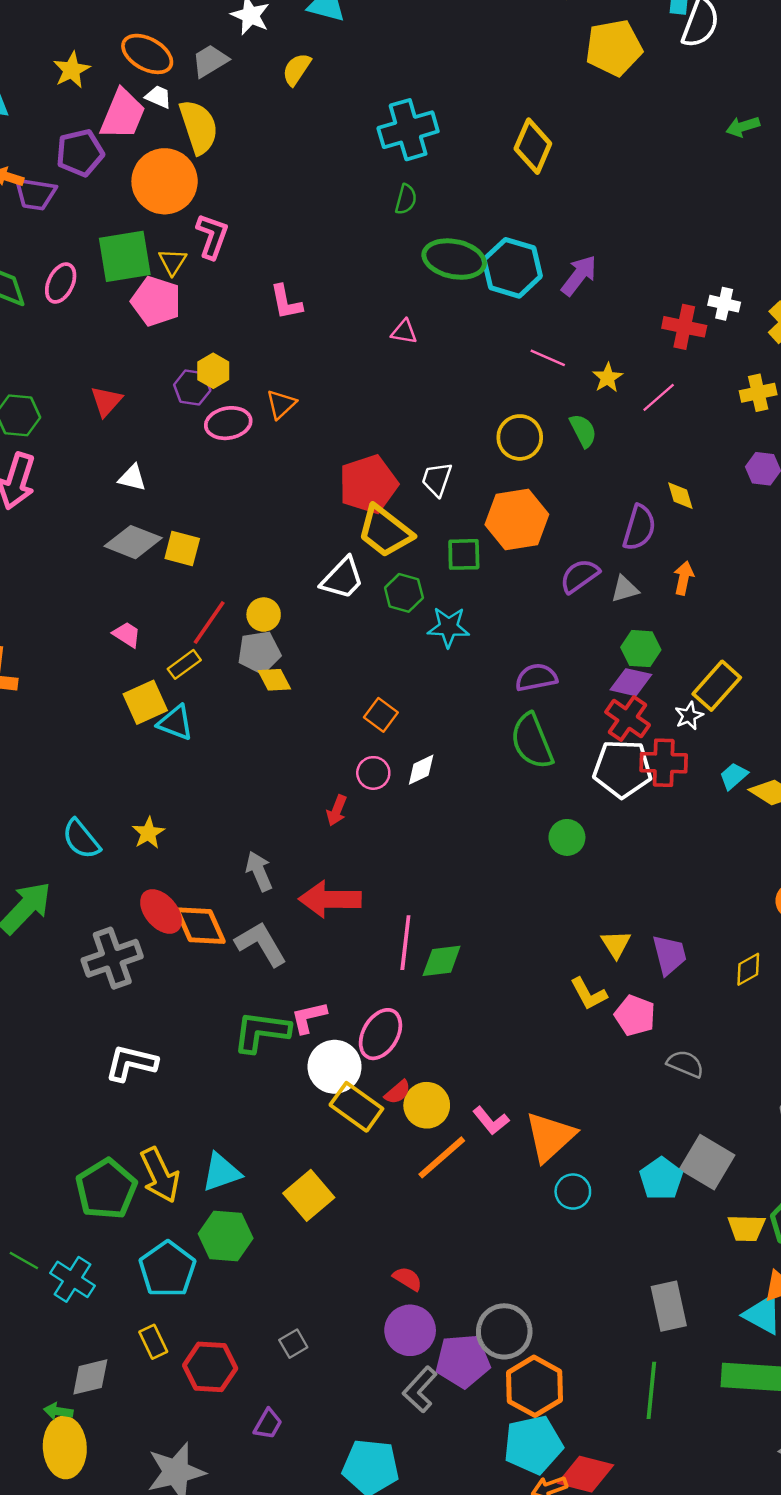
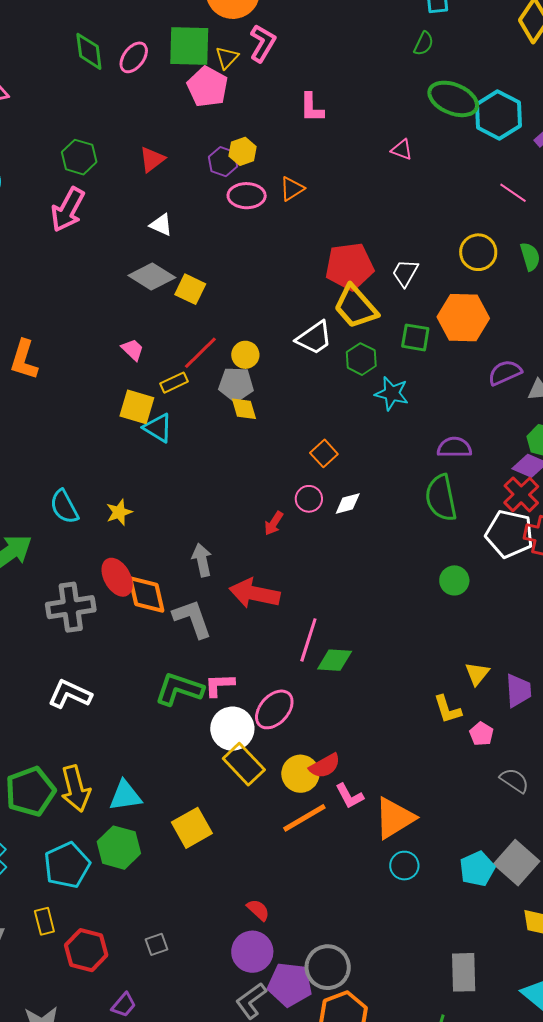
yellow square: (145, 702) -> (137, 407), turned 30
pink pentagon: (635, 1015) -> (481, 734), size x0.7
red semicircle: (398, 1092) -> (325, 766), moved, size x1.4

